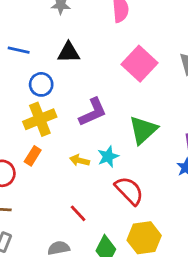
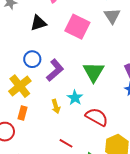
black triangle: (69, 52) -> (38, 23), moved
blue circle: (41, 84) -> (32, 59), moved
yellow arrow: (79, 160) -> (56, 106), turned -104

